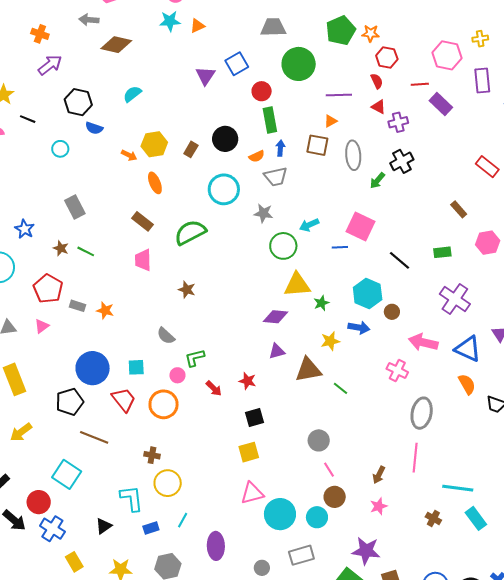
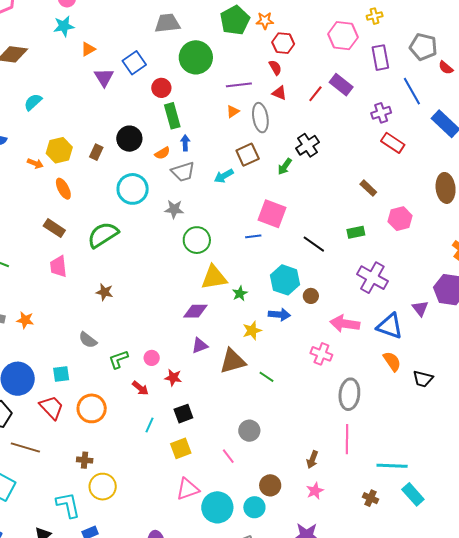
orange triangle: (197, 26) -> (88, 49), moved
red line: (420, 84) -> (315, 94), moved, turned -42
purple cross: (398, 122) -> (381, 113), moved
brown square: (317, 145) -> (248, 155), moved, turned -30
gray ellipse: (353, 155) -> (260, 118), moved
cyan arrow: (309, 225) -> (224, 176), moved
pink circle: (177, 375) -> (152, 358), moved
pink line: (329, 470) -> (228, 456), moved
cyan line: (183, 520) -> (149, 425), moved

